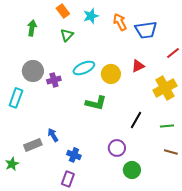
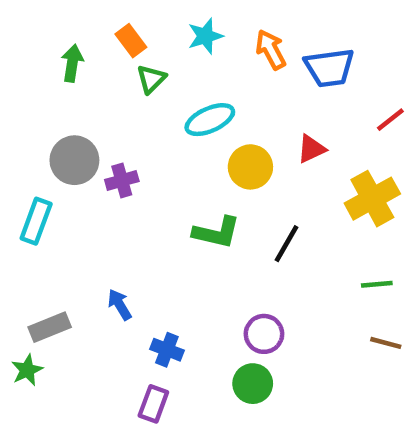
orange rectangle: (63, 11) -> (131, 41), moved
cyan ellipse: (84, 68) -> (210, 120), moved
black line: (136, 120) -> (287, 244), moved
gray rectangle: (33, 145) -> (50, 327), moved
green circle: (132, 170) -> (253, 384), moved

